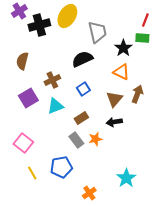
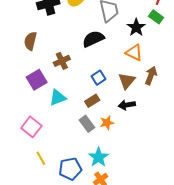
green rectangle: (142, 38) -> (156, 17), turned 32
blue square: (83, 89) -> (98, 78), moved
cyan triangle: (55, 106) -> (58, 98), moved
blue pentagon: (61, 167) -> (70, 169), moved
cyan star: (126, 178) -> (98, 157), moved

